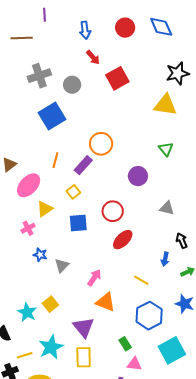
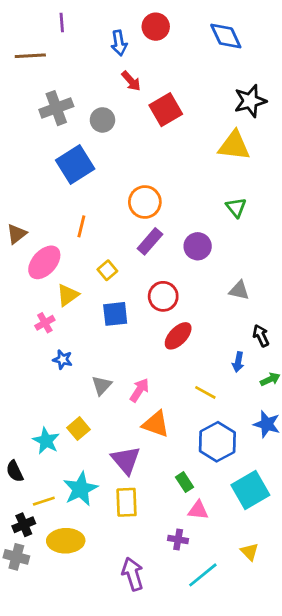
red circle: (125, 28) -> (156, 27), moved
purple rectangle: (83, 165) -> (150, 241), moved
gray triangle: (62, 265) -> (102, 385), moved

